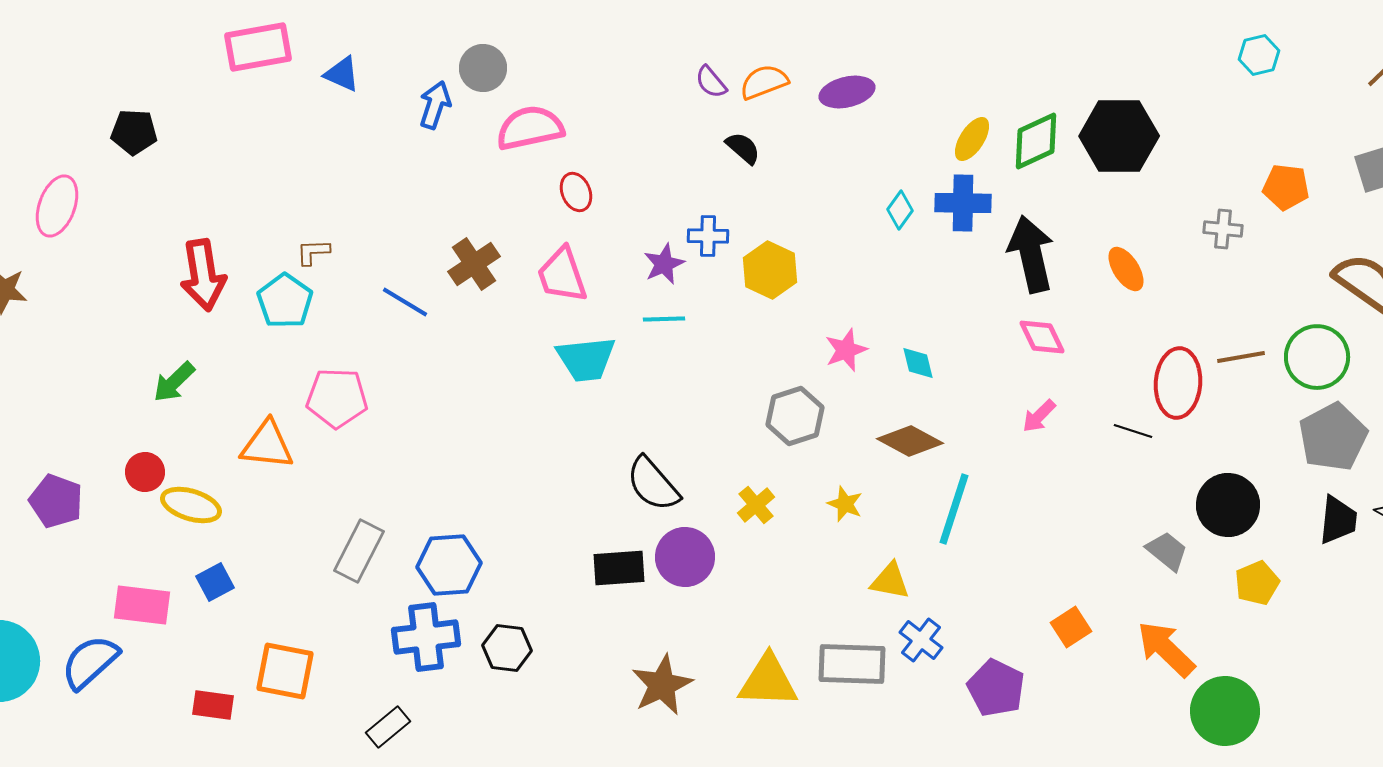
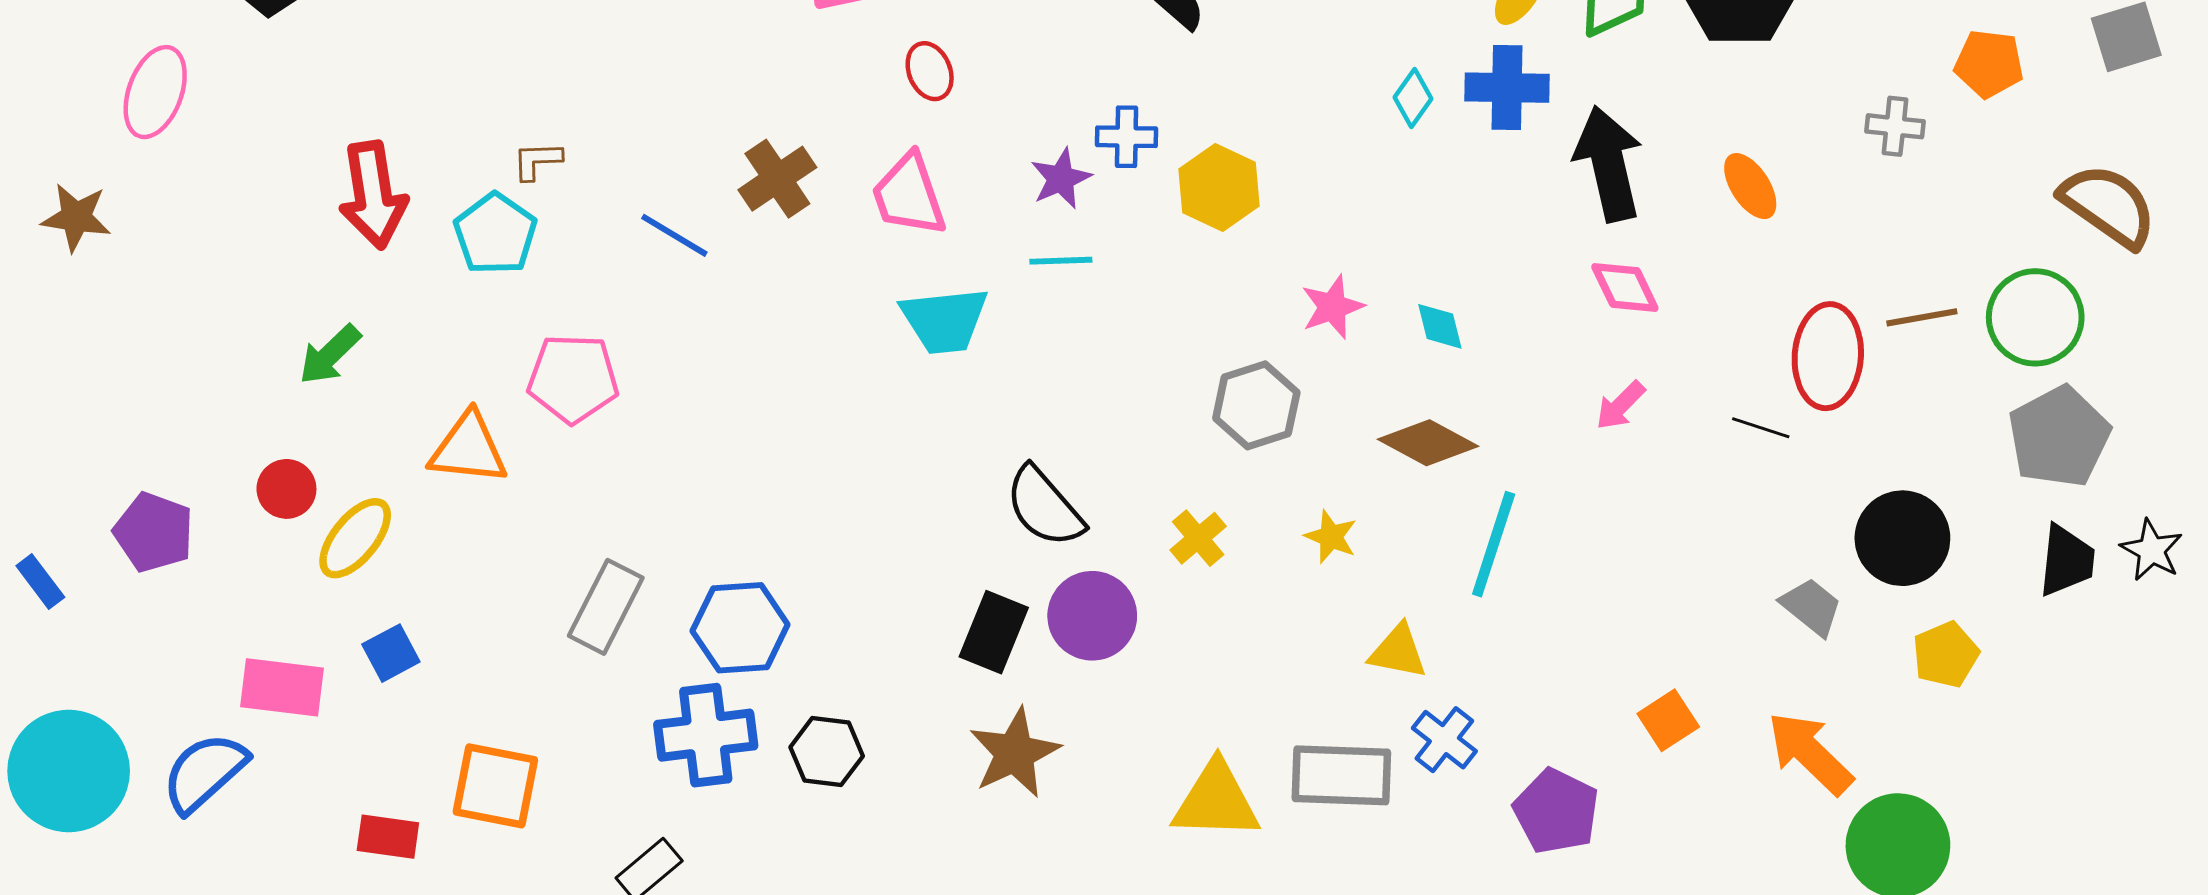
yellow ellipse: (191, 505) -> (355, 538), turned -68
black rectangle: (619, 568) -> (994, 632), turned -64
brown star: (662, 685) -> (1015, 753), moved

